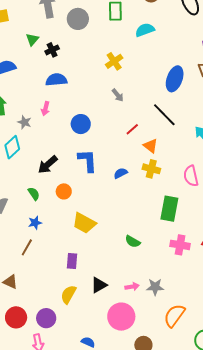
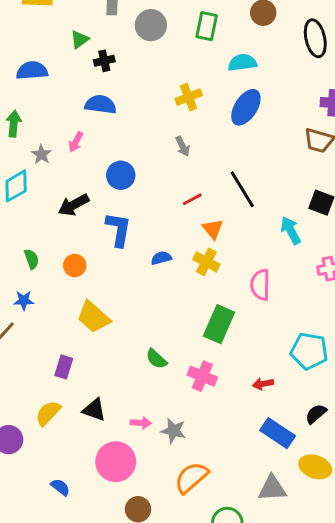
blue ellipse: (175, 79) -> (246, 107), moved
black arrow: (48, 165) -> (74, 205), moved
pink cross: (180, 245) -> (202, 376), moved
black triangle: (99, 285) -> (94, 410), turned 36

